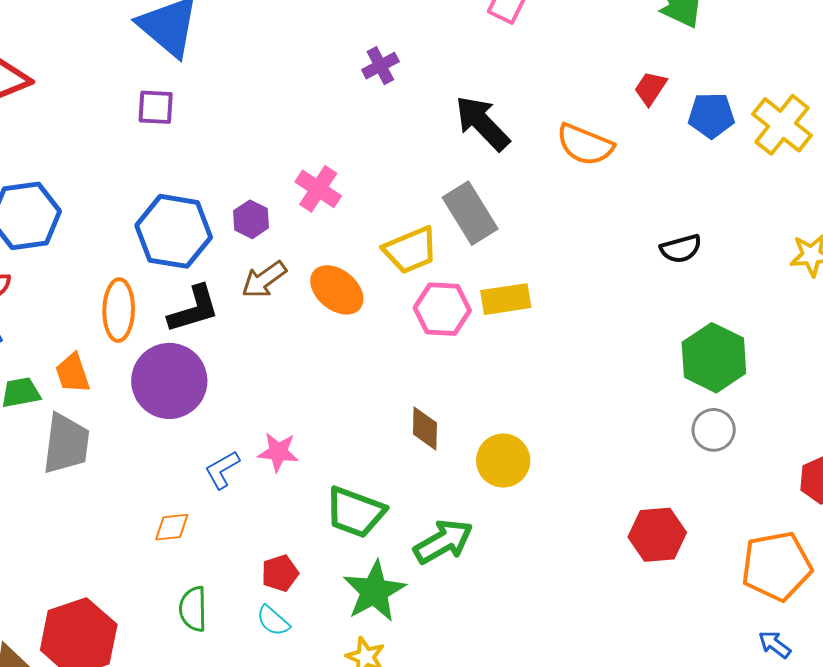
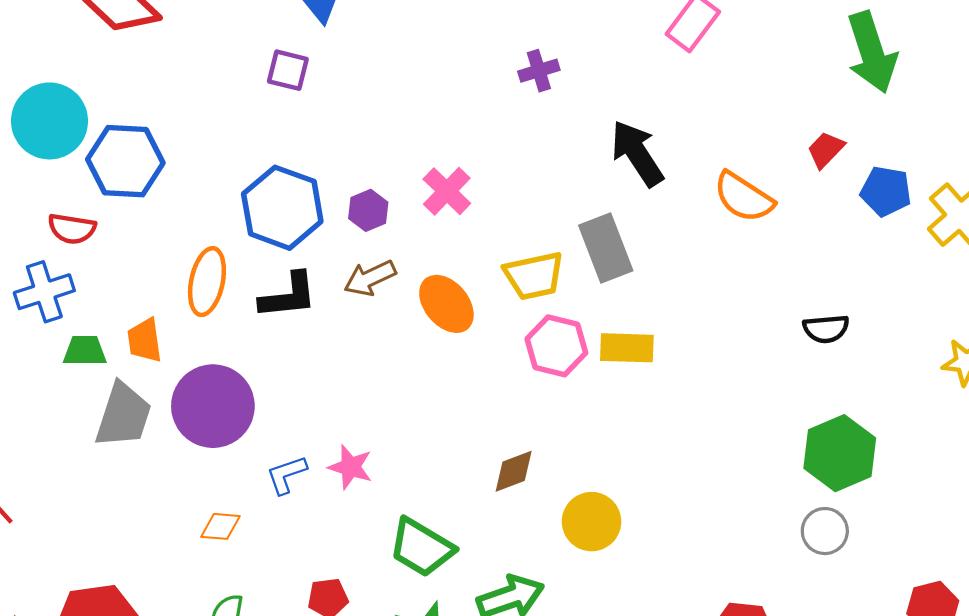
purple circle: (169, 381) -> (213, 406), moved
brown diamond: (425, 429) -> (514, 471), turned 57

